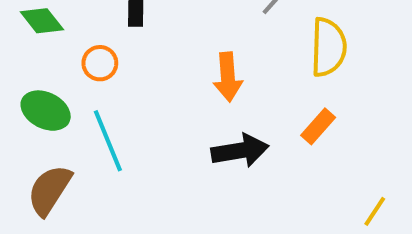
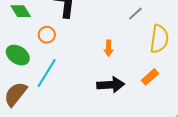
orange arrow: (228, 77) -> (109, 48), size x0.7
cyan line: (108, 141) -> (47, 73), turned 48

